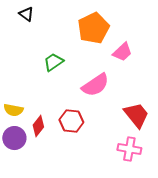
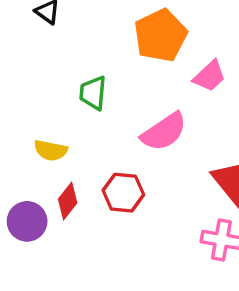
green trapezoid: (53, 62) -> (93, 93), turned -50
yellow semicircle: (13, 110) -> (51, 150), moved

